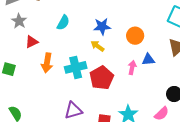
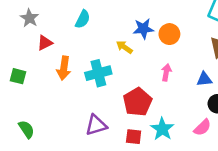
blue star: (102, 26) -> (143, 29), moved
blue triangle: (148, 59) -> (204, 79), moved
red pentagon: (102, 78) -> (137, 102), moved

